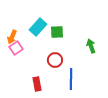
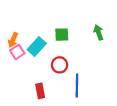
cyan rectangle: (38, 27) -> (37, 47), moved
green arrow: (91, 46) -> (99, 32), moved

